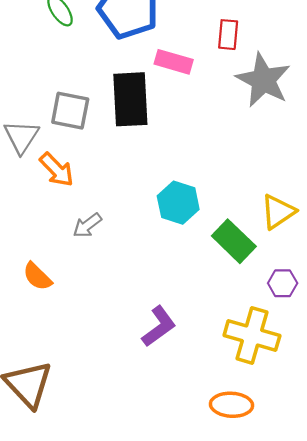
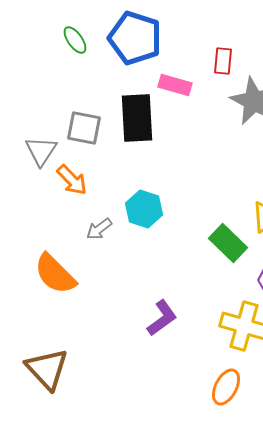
cyan hexagon: (178, 203) -> (144, 209), moved
orange semicircle: (37, 276) -> (55, 274), size x1.6
orange ellipse: (232, 405) -> (226, 387), turned -66

